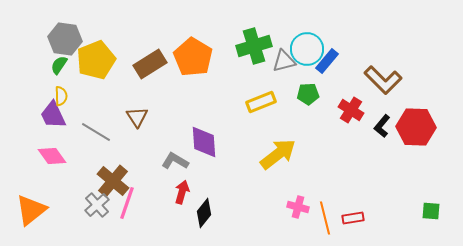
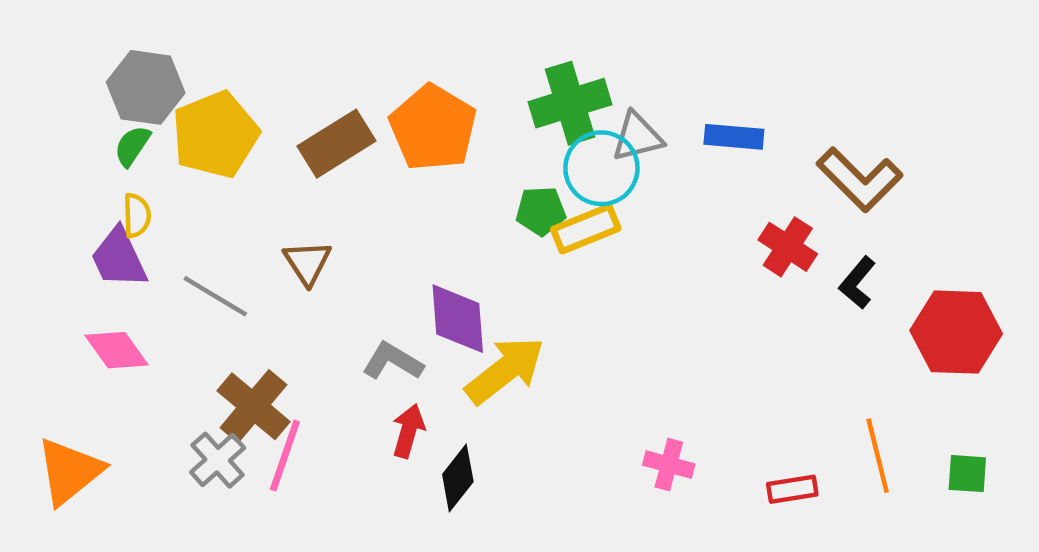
cyan circle: (307, 49) -> (601, 168), moved
blue rectangle: (327, 61) -> (734, 137), turned 55
green pentagon: (308, 94) -> (541, 211), moved
red hexagon: (416, 127) -> (956, 332), moved
yellow arrow: (278, 154) -> (505, 370), moved
orange line: (325, 218) -> (878, 456), moved

